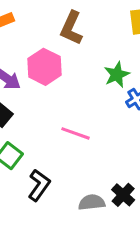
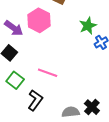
pink line: (76, 133) -> (48, 73), moved

